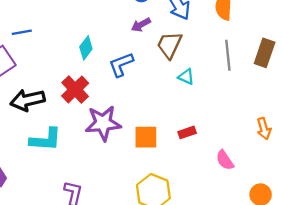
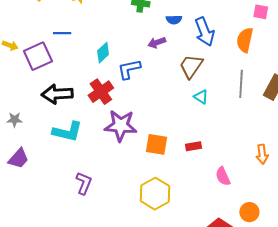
purple arrow: (141, 25) -> (157, 43), moved
cyan diamond: (86, 48) -> (103, 53), moved
blue L-shape: (121, 64) -> (129, 69), moved

